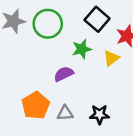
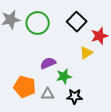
green star: (82, 49) -> (64, 76), moved
orange pentagon: (36, 105) -> (25, 87), turned -30

